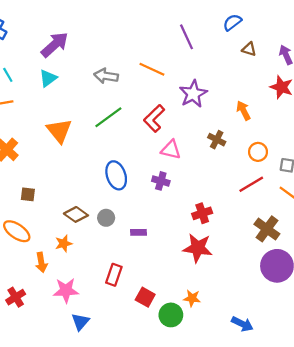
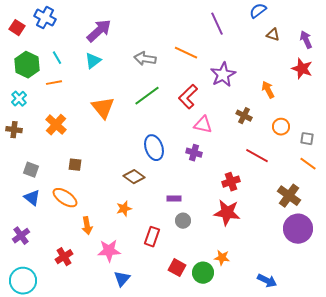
red line: (251, 184) -> (257, 156), moved, turned 60
brown diamond: (76, 214) -> (134, 177), moved
gray circle: (106, 218) -> (183, 221), moved
orange star: (64, 243) -> (124, 209), moved
red square: (145, 297) -> (177, 268), moved

